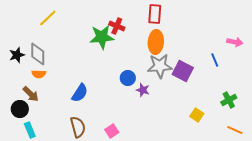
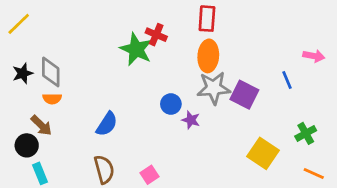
yellow line: (48, 18) -> (19, 24), moved
green star: (102, 37) -> (136, 49), turned 30
yellow square: (197, 115) -> (263, 153), size x1.6

